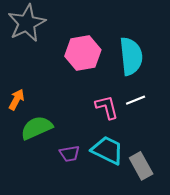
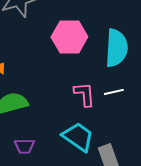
purple trapezoid: (70, 154) -> (24, 146), moved

